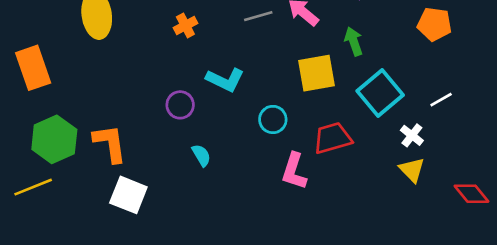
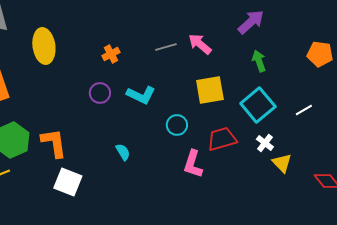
orange pentagon: (434, 24) -> (320, 54), moved
green arrow: (354, 41) -> (259, 61), moved
purple circle: (180, 105) -> (100, 93), moved
white cross: (412, 135) -> (265, 143), moved

